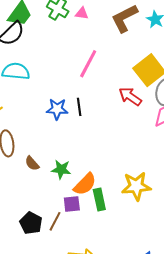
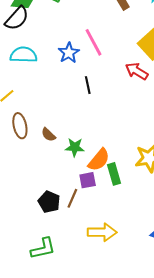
pink line: (88, 64) -> (93, 42), turned -52
blue star: (57, 109) -> (69, 53), moved, turned -30
brown semicircle: (32, 163) -> (48, 135), moved

